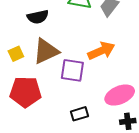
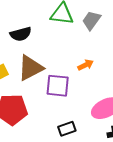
orange arrow: (101, 51) -> (86, 65), size x0.6

